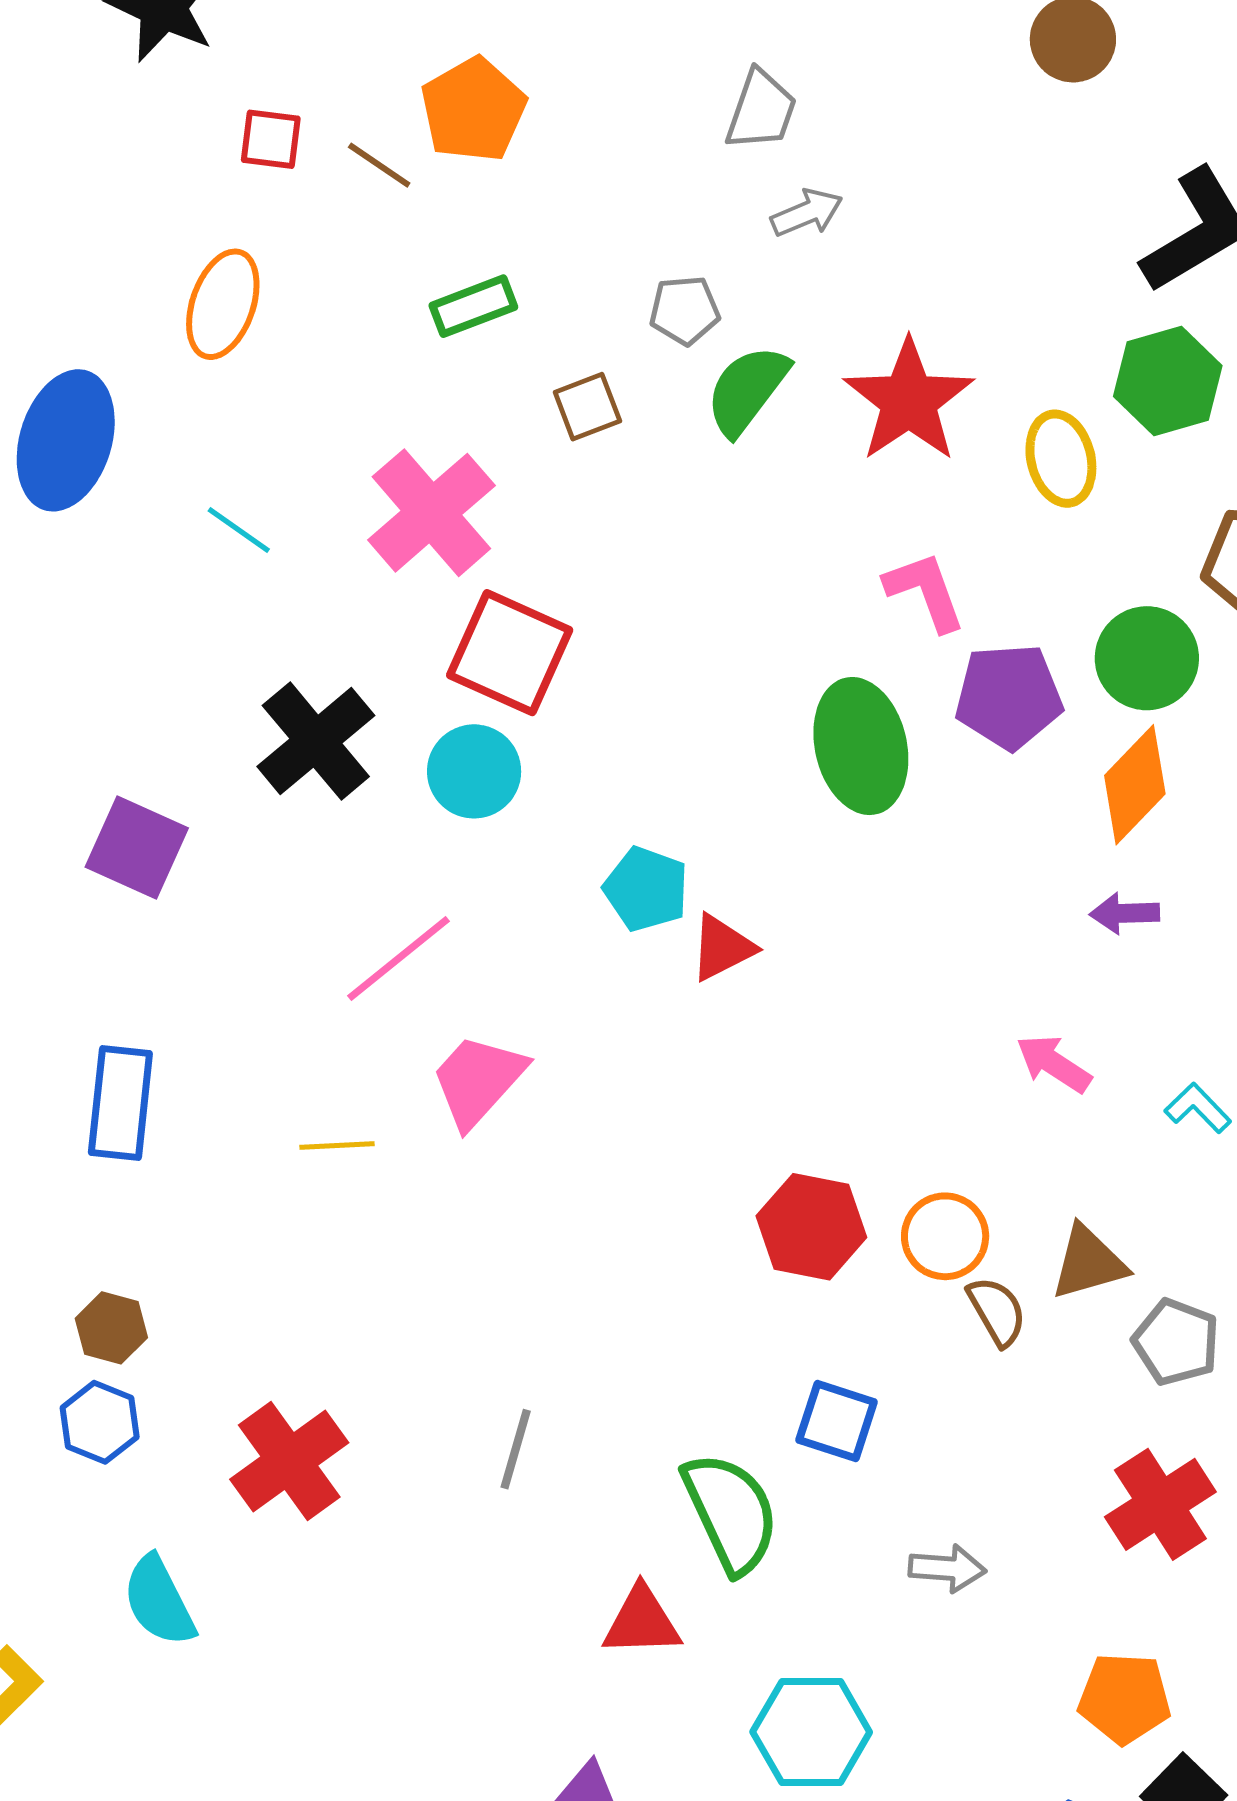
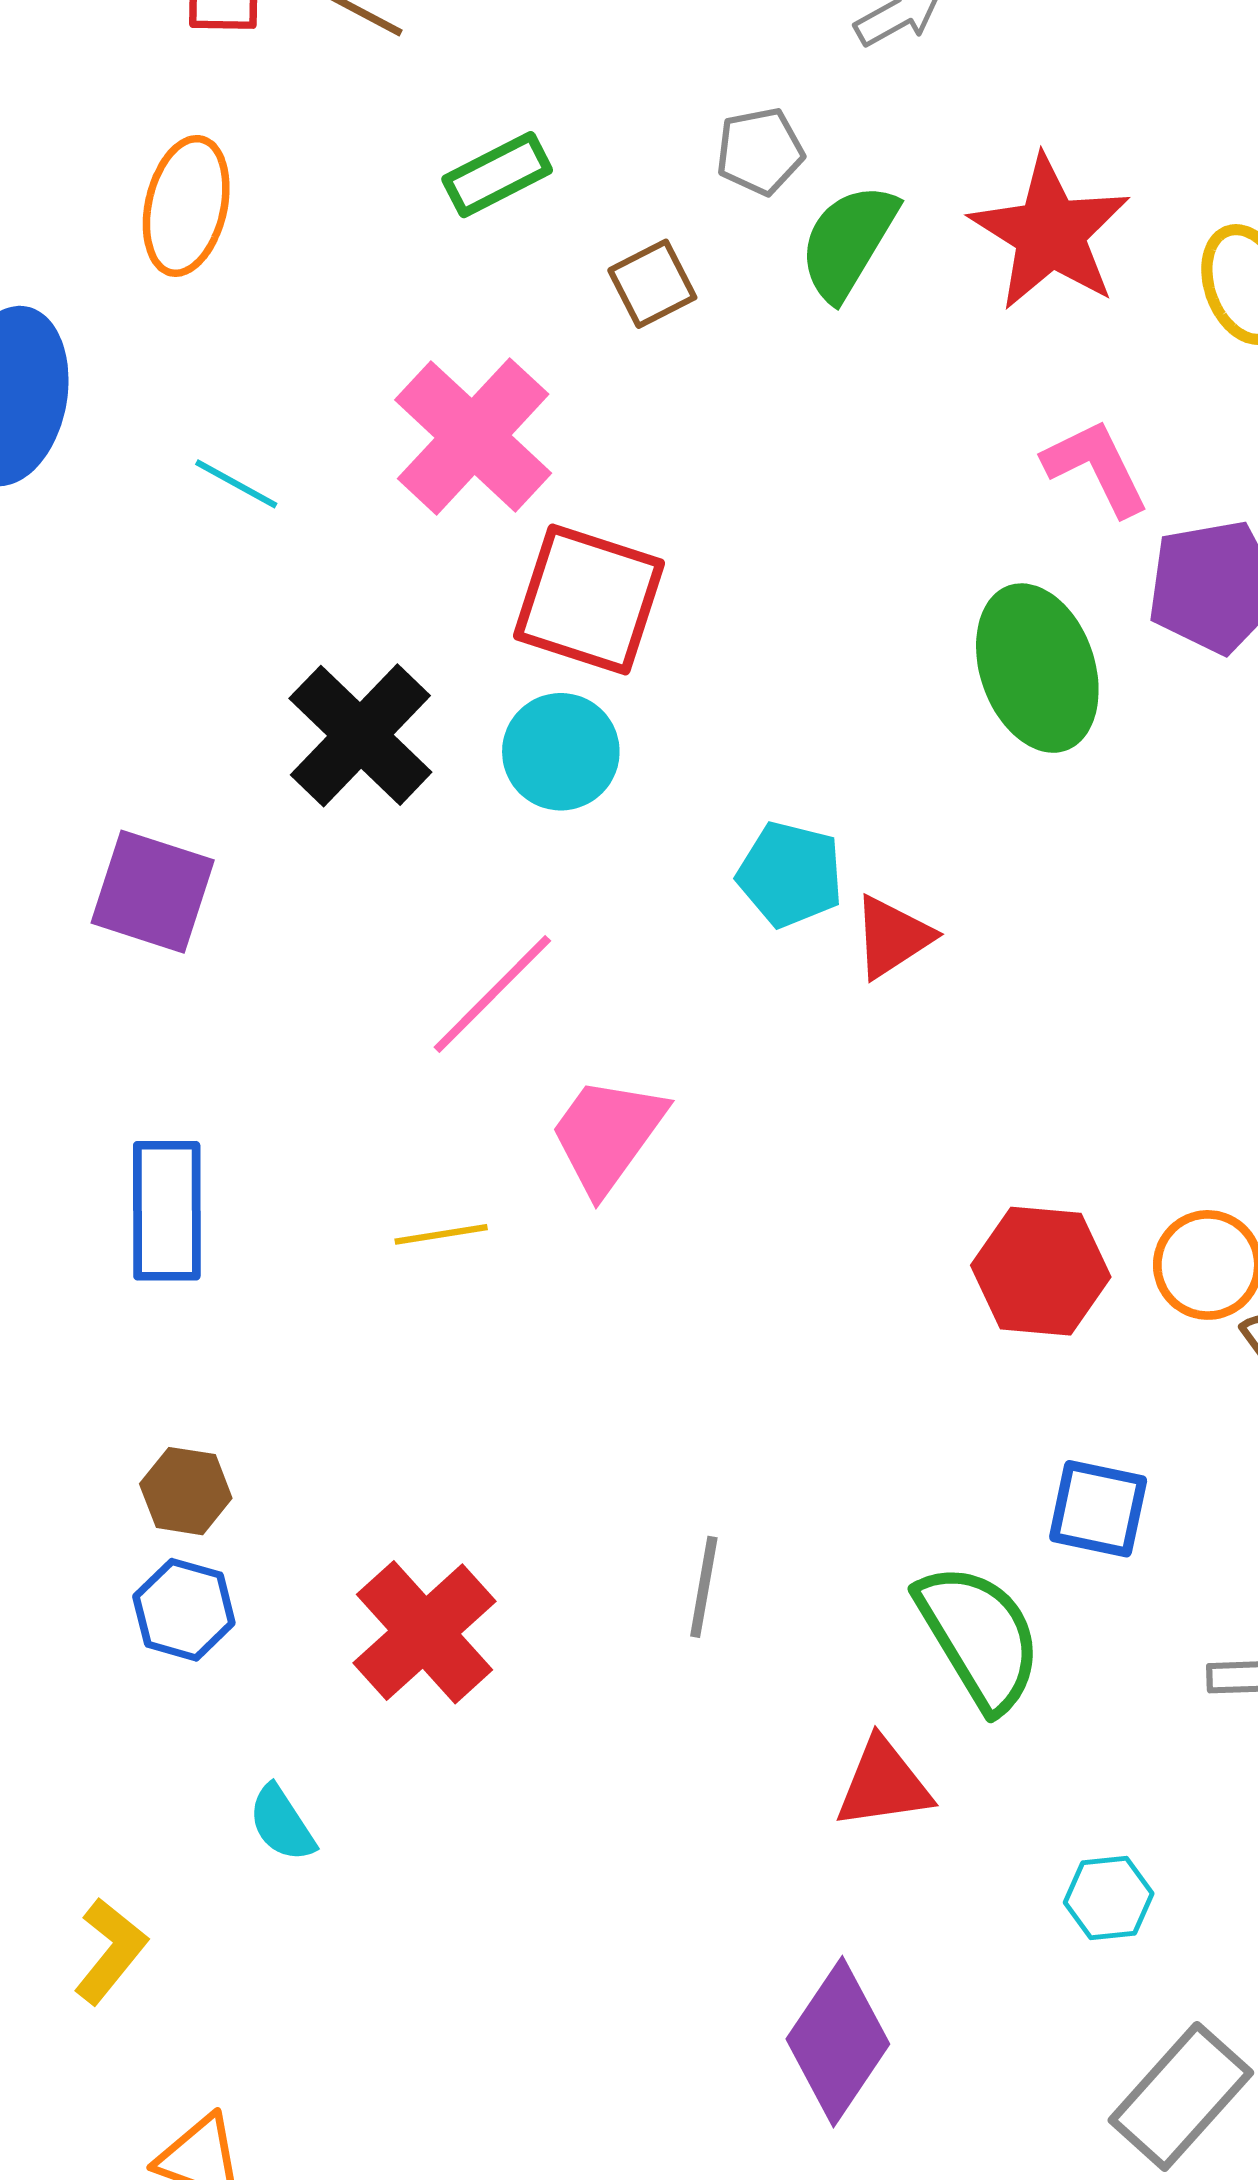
cyan semicircle: (159, 1601) -> (282, 1823), size x0.7
cyan hexagon: (811, 1732) -> (1109, 1898), size x0.6

